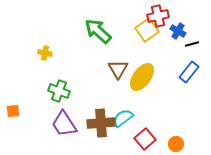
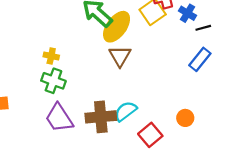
yellow cross: (45, 53) -> (51, 56), moved
yellow ellipse: (142, 77) -> (117, 27), moved
orange circle: (176, 144) -> (185, 118), moved

